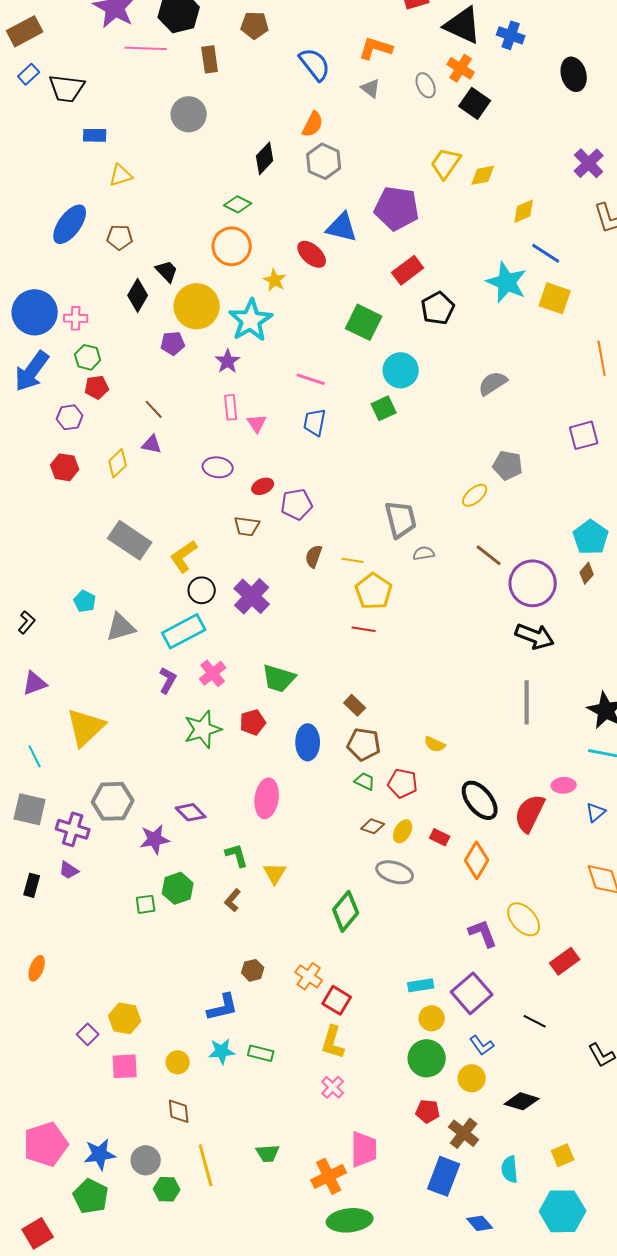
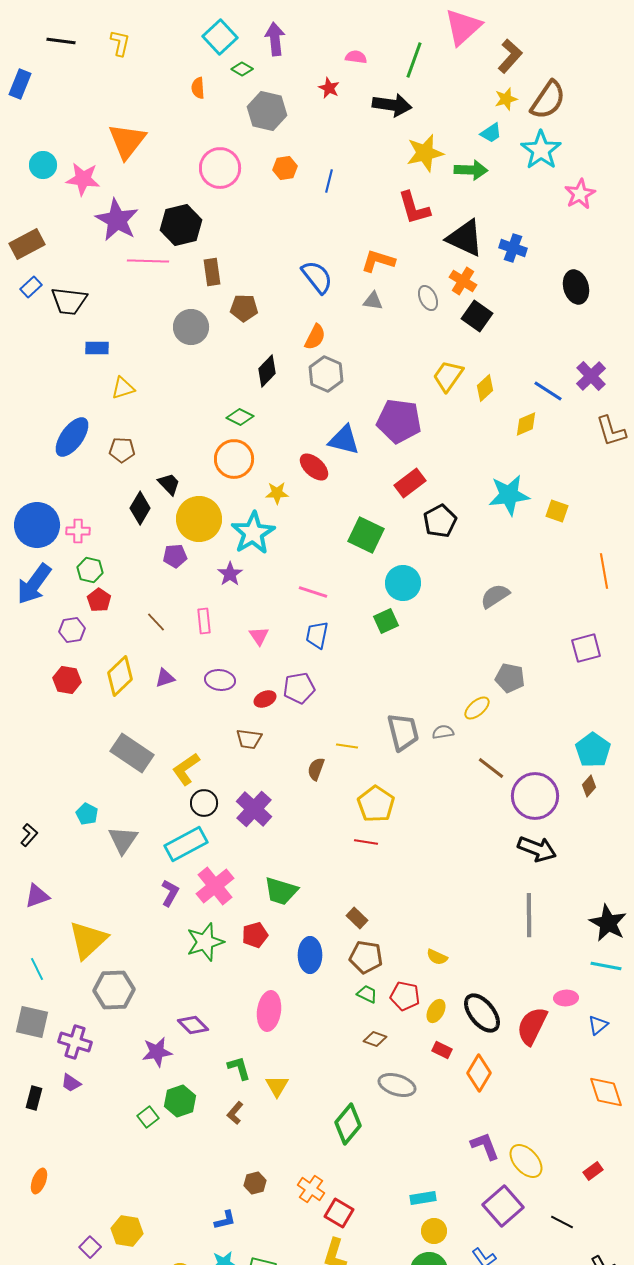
brown pentagon: (255, 25) -> (244, 308), moved
gray triangle: (371, 88) -> (373, 301), turned -30
yellow diamond: (483, 175) -> (485, 388), turned -32
blue line: (546, 253) -> (548, 391), moved
yellow star: (275, 280) -> (277, 493), turned -30
cyan star: (507, 282) -> (509, 495), turned -30
yellow square: (555, 298) -> (557, 511), size x0.7
red pentagon: (97, 387) -> (99, 600), turned -30
pink rectangle: (231, 407) -> (204, 621), moved
purple triangle: (152, 444) -> (165, 678), moved, turned -30
yellow diamond: (118, 463) -> (120, 676), size x1.4
purple pentagon: (297, 504) -> (299, 688), moved
gray semicircle: (424, 553) -> (443, 732), moved
yellow line: (353, 560) -> (347, 746), moved
gray triangle: (121, 627) -> (123, 840), turned -40
pink cross: (213, 673) -> (215, 886), size x1.4
gray hexagon: (113, 801) -> (114, 990), moved
yellow ellipse: (403, 831) -> (436, 1011), moved
green square: (146, 904) -> (148, 1117), turned -30
yellow ellipse: (524, 919) -> (526, 1161), moved
red rectangle: (565, 961) -> (593, 1171), moved, size x0.7
purple square: (472, 993) -> (503, 1206), moved
blue L-shape: (223, 1007) -> (225, 1220), size x0.7
black line: (535, 1021) -> (562, 1222), moved

